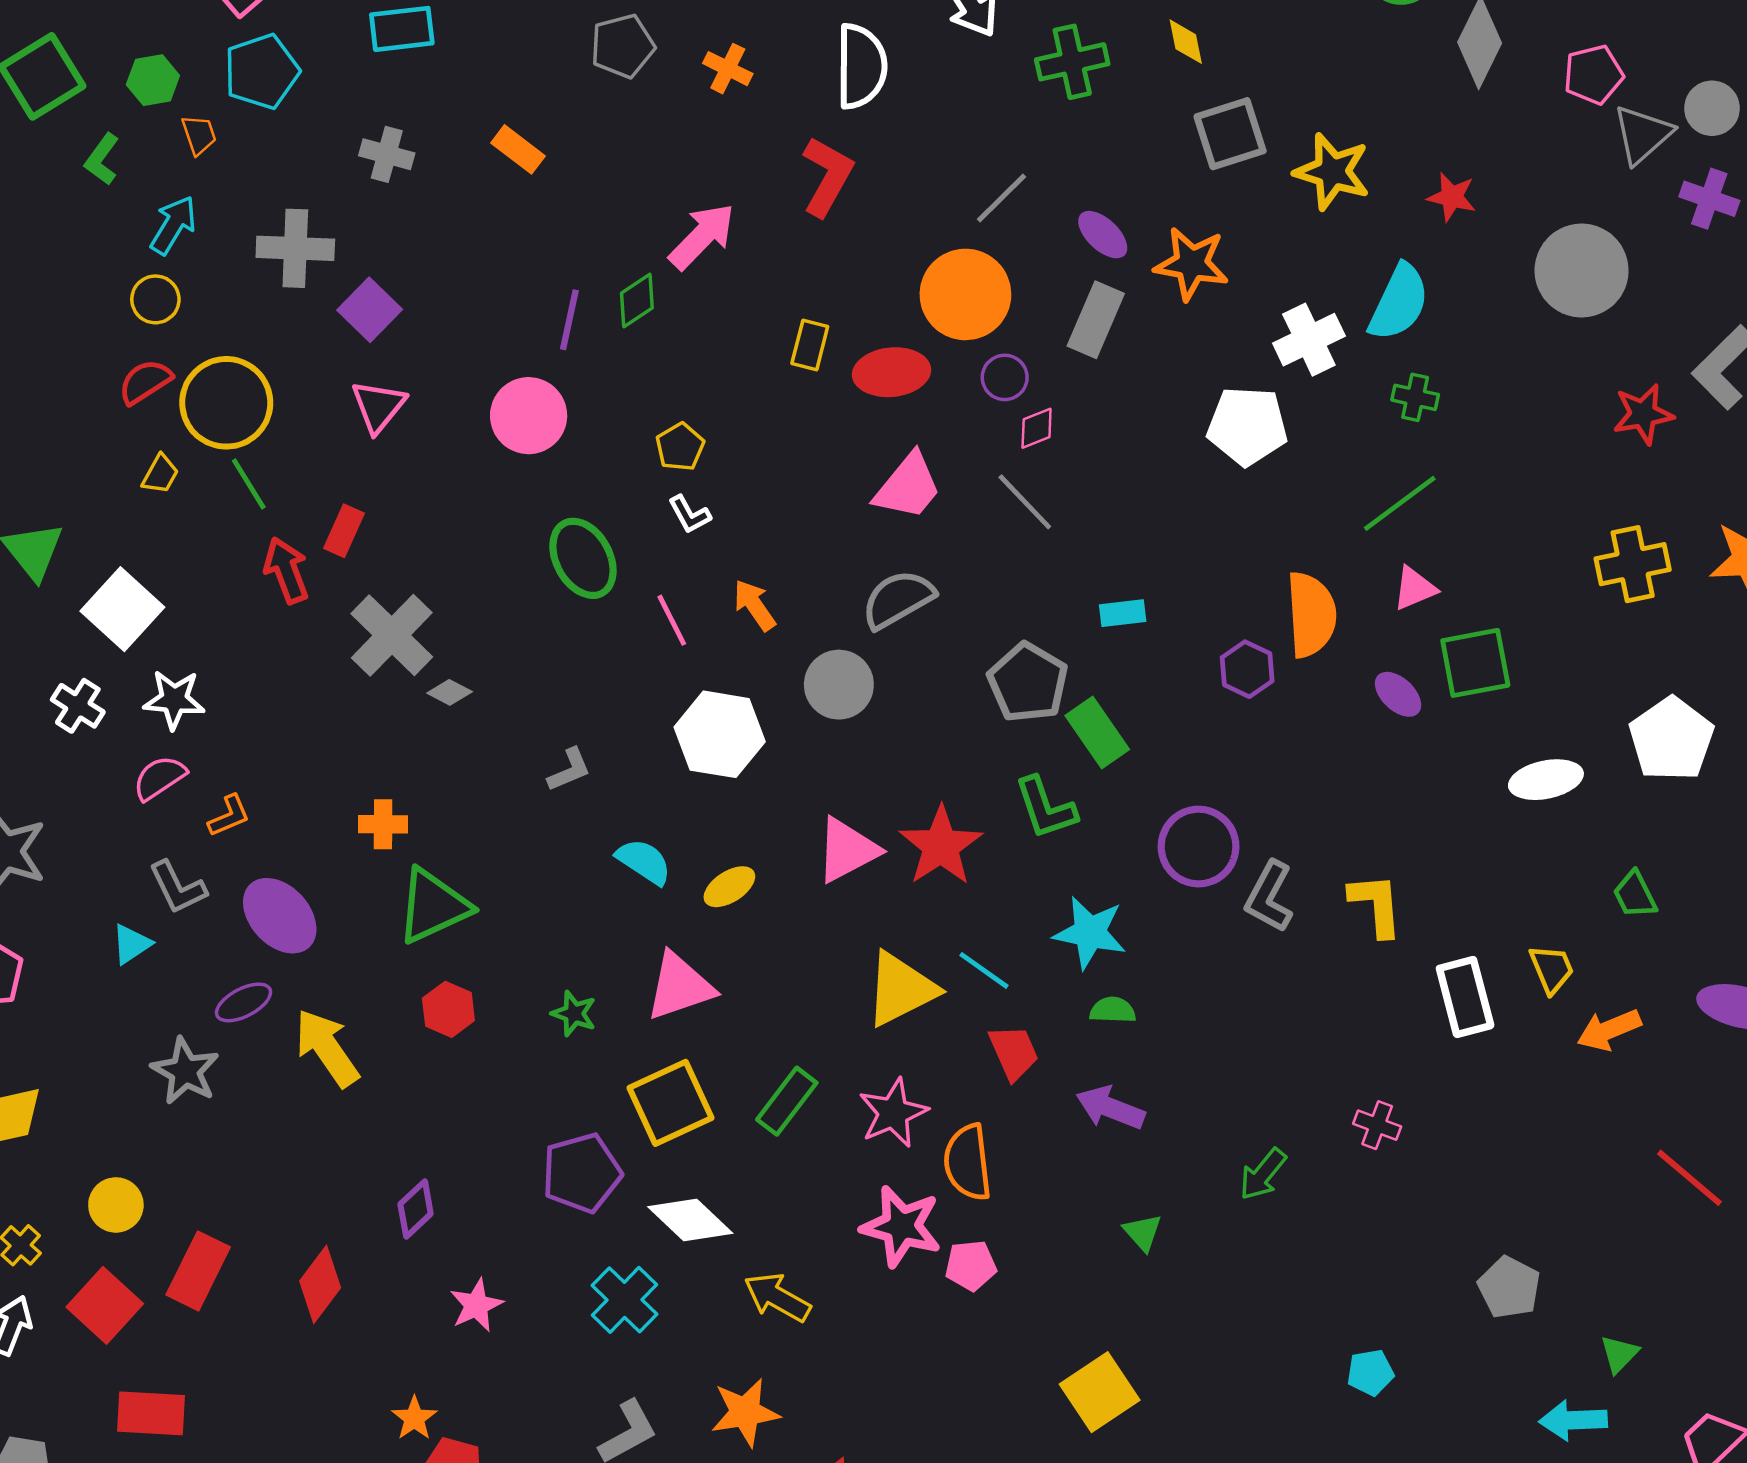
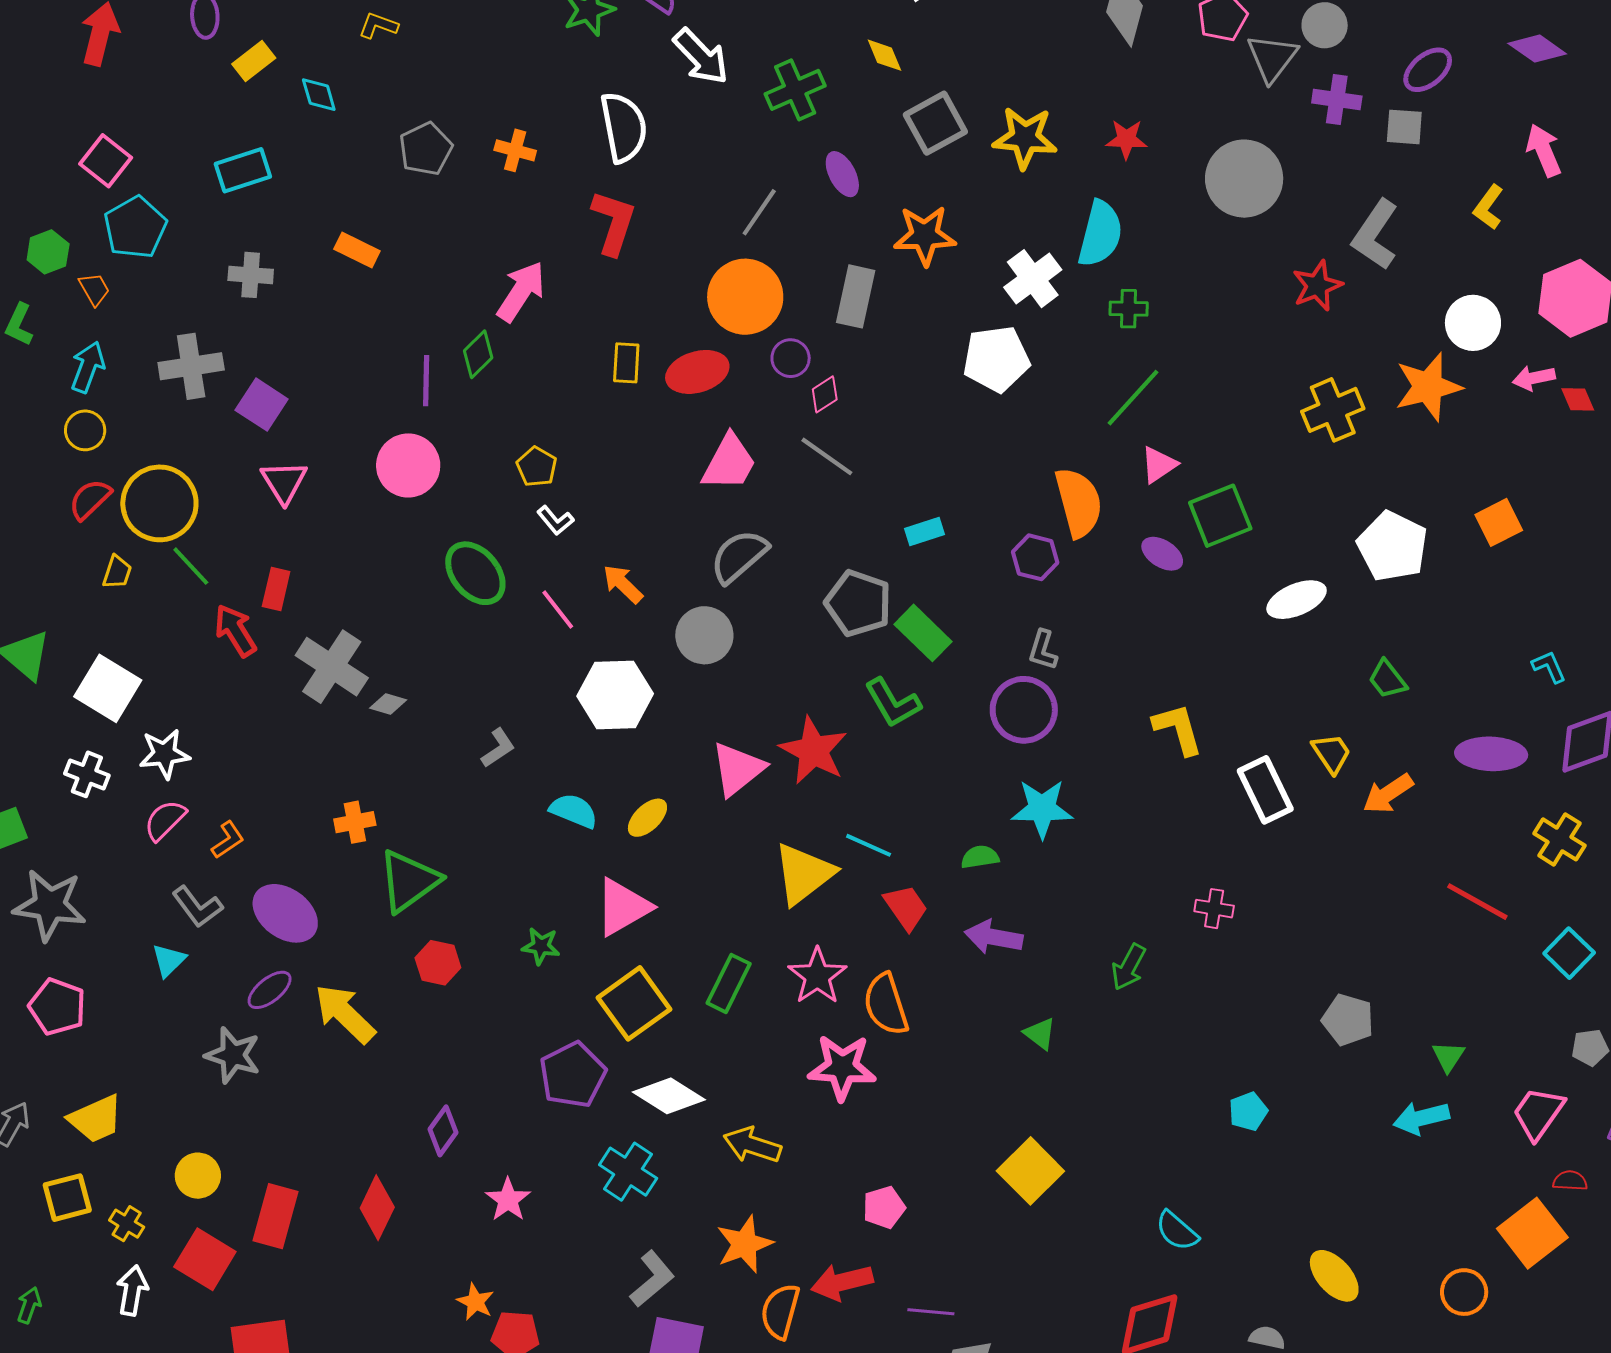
purple ellipse: (1103, 235) -> (842, 174), moved, turned 30
gray L-shape: (1269, 897) -> (1043, 650), moved, size x0.7
cyan star: (1090, 933) -> (1042, 809), moved
pink pentagon: (971, 1265) -> (884, 1207), moved

